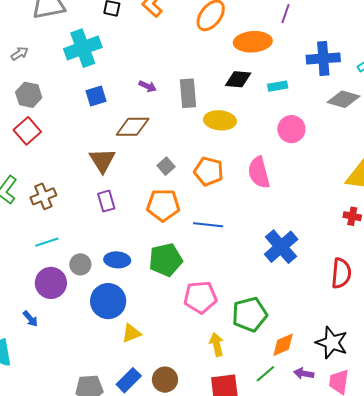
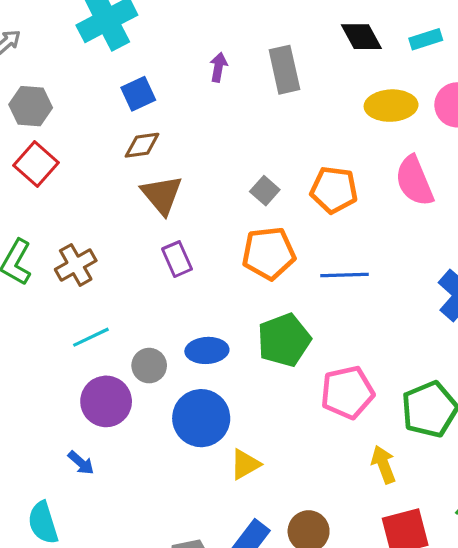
black diamond: (238, 79) -> (361, 37), turned 64
purple arrow: (148, 86) -> (218, 67), turned -96
yellow ellipse: (220, 120) -> (391, 106), moved
brown diamond: (133, 127) -> (142, 145), moved, size x0.7

